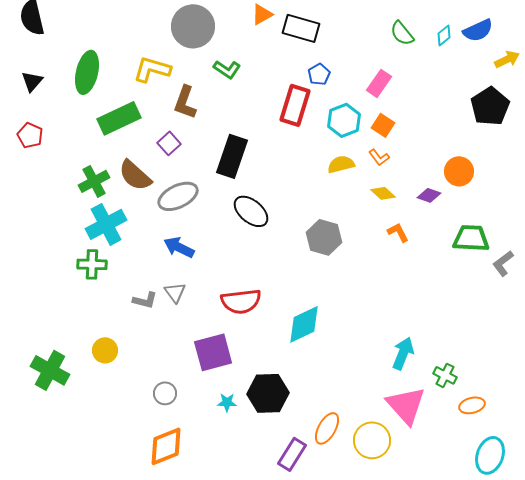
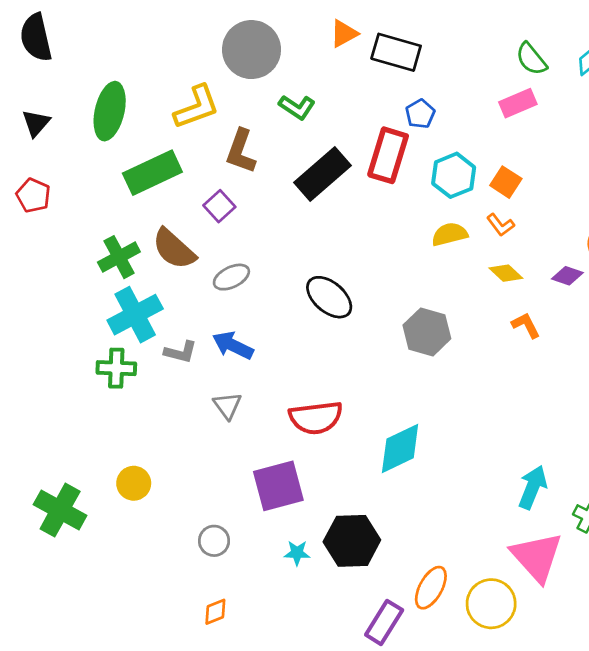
yellow L-shape: (152, 69) -> (197, 107), turned 144
pink rectangle: (379, 83) -> (518, 103), moved, turned 32
black rectangle: (232, 156) -> (322, 174), moved, turned 30
gray ellipse: (178, 196) -> (231, 277), size x0.7
gray L-shape: (145, 300) -> (181, 352), moved
orange diamond: (166, 446) -> (215, 612), size x0.5

